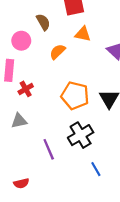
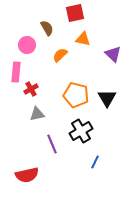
gray triangle: (19, 121) -> (37, 114), moved
blue line: (96, 169) -> (95, 162), turned 56
red semicircle: (21, 183) -> (27, 175), size x1.6

